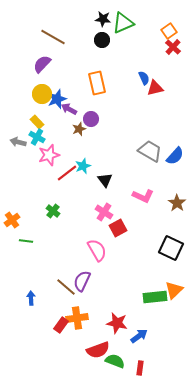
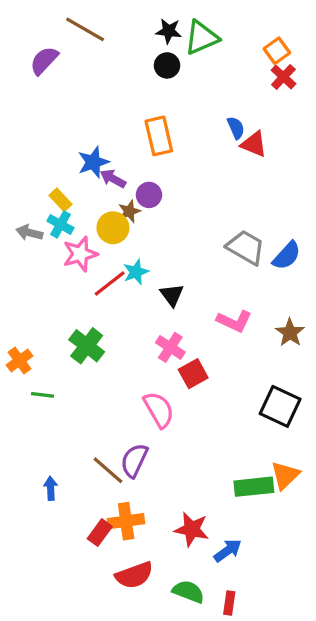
brown line: (53, 37) -> (85, 29), moved
purple semicircle: (42, 64) -> (44, 61), moved
red triangle: (155, 88) -> (254, 144), turned 36
yellow circle: (42, 94) -> (113, 228), moved
green cross: (53, 211) -> (87, 346), size x1.5
red semicircle: (98, 350) -> (134, 575), moved

